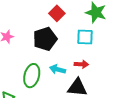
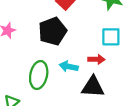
cyan square: (85, 37) -> (111, 37), moved

